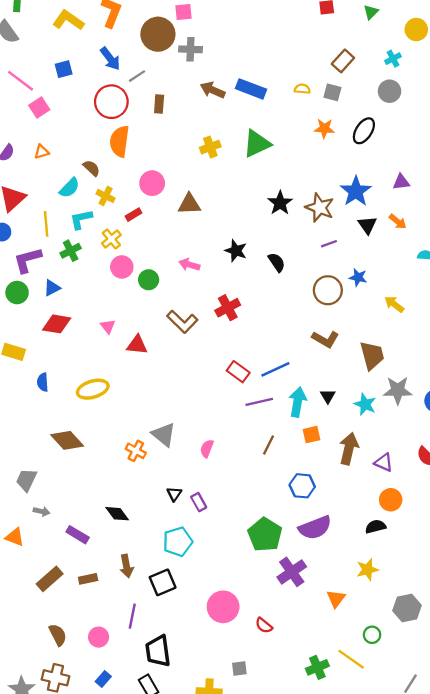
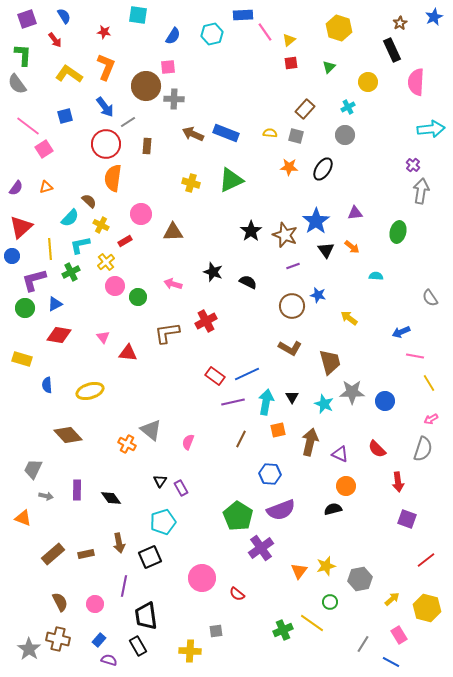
yellow cross: (210, 147) -> (191, 183), turned 36
black semicircle: (277, 262) -> (248, 282), turned -30
brown L-shape: (182, 322) -> (167, 333), turned 128
purple rectangle: (78, 535) -> (77, 490), moved, turned 60
yellow star: (367, 570) -> (326, 566), moved

